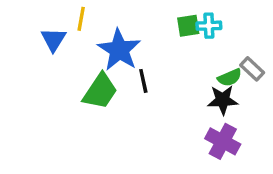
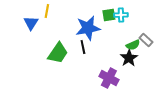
blue star: (119, 50) -> (88, 28), moved, turned 30
black star: (223, 100) -> (129, 58), turned -30
purple cross: (223, 141) -> (109, 78), moved

